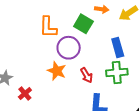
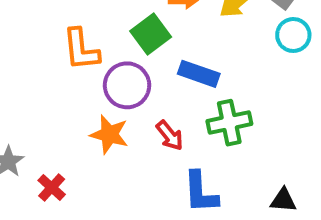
green square: (83, 24) -> (151, 34), turned 30
blue rectangle: (118, 48) -> (199, 74), moved, turned -48

